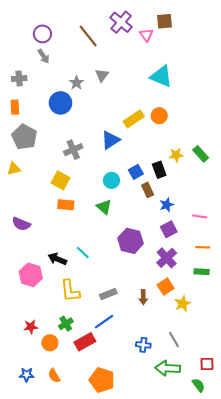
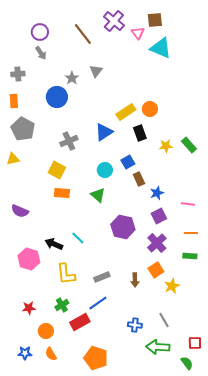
cyan triangle: (161, 76) -> (161, 48), moved
black rectangle: (159, 170) -> (140, 133), moved
orange circle: (50, 343) -> (46, 331), moved

